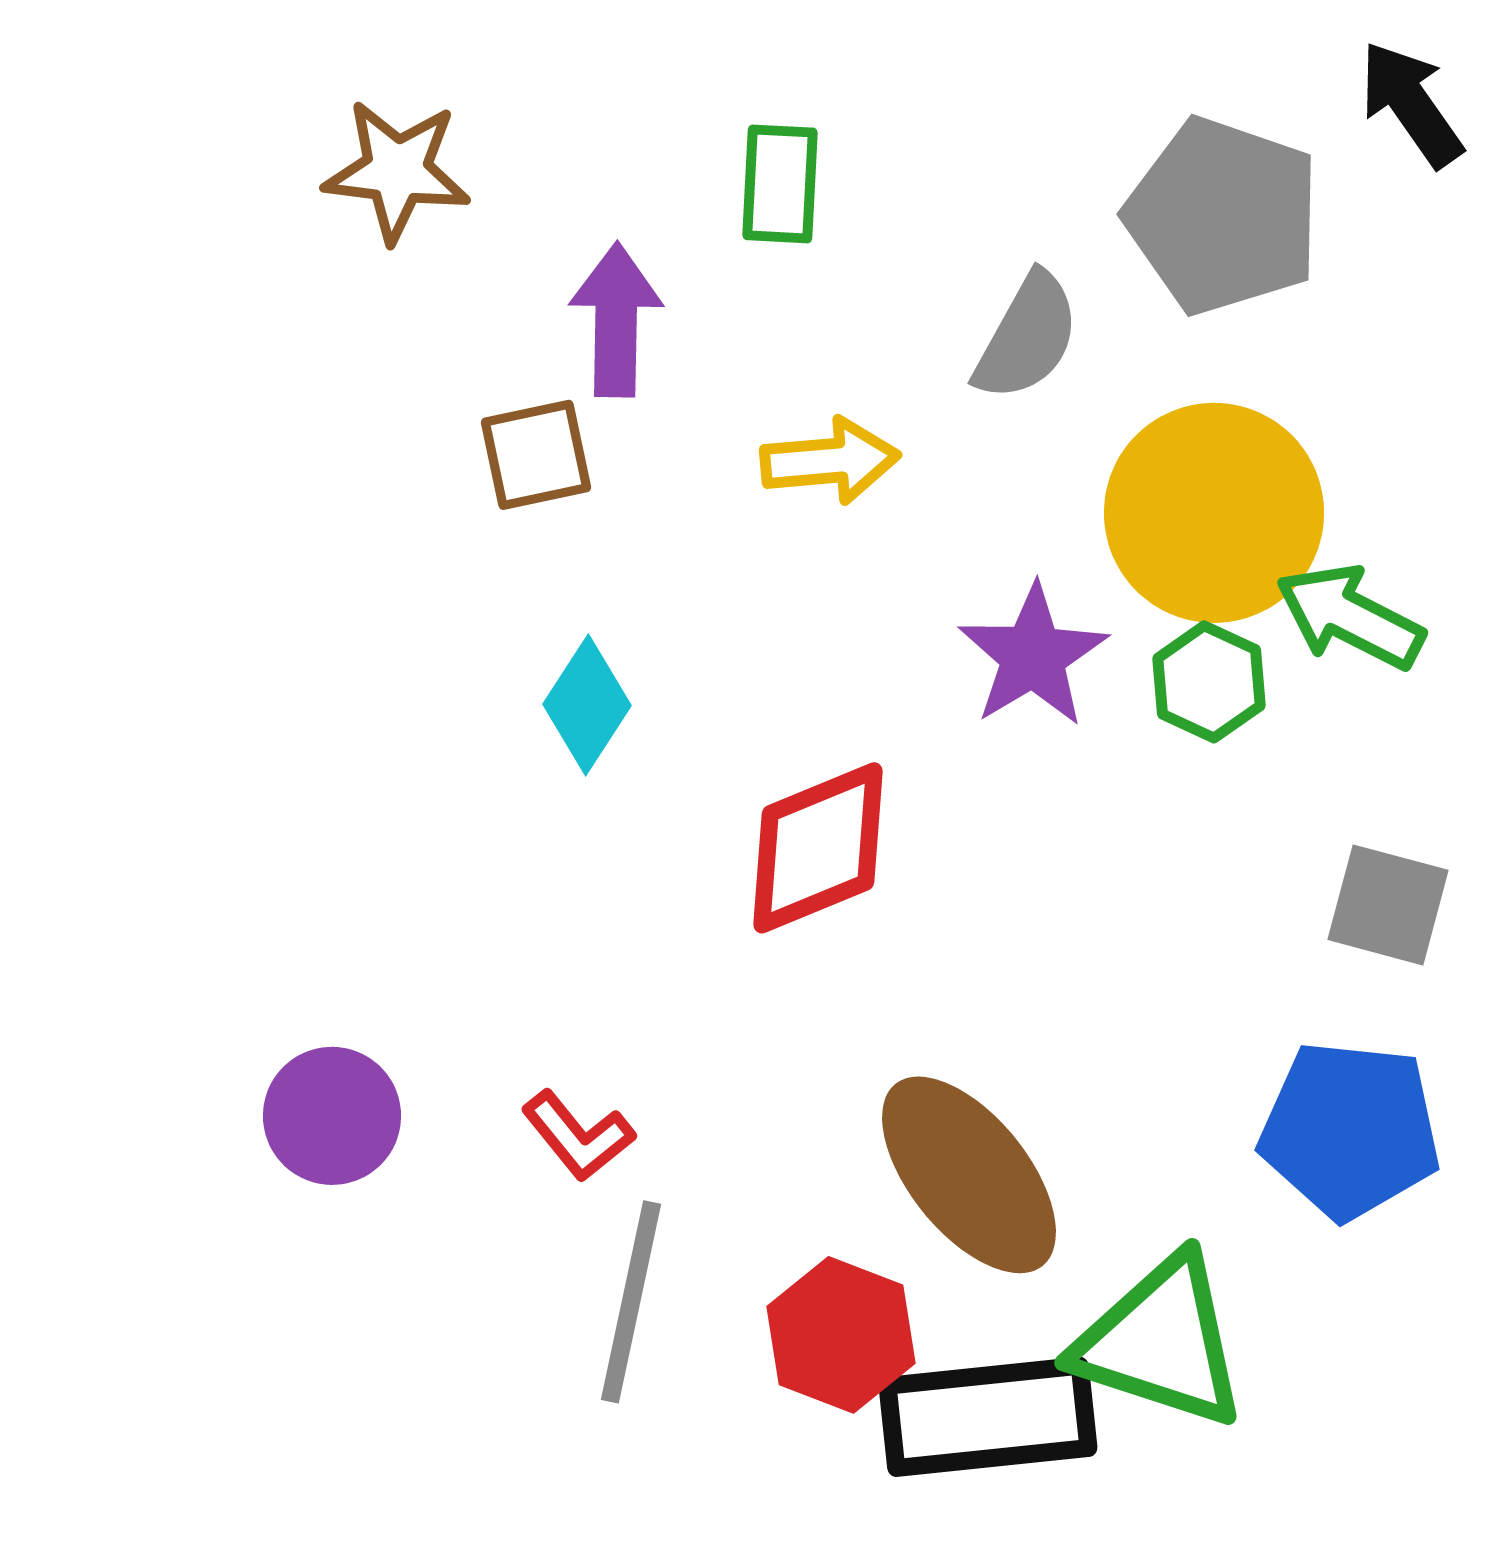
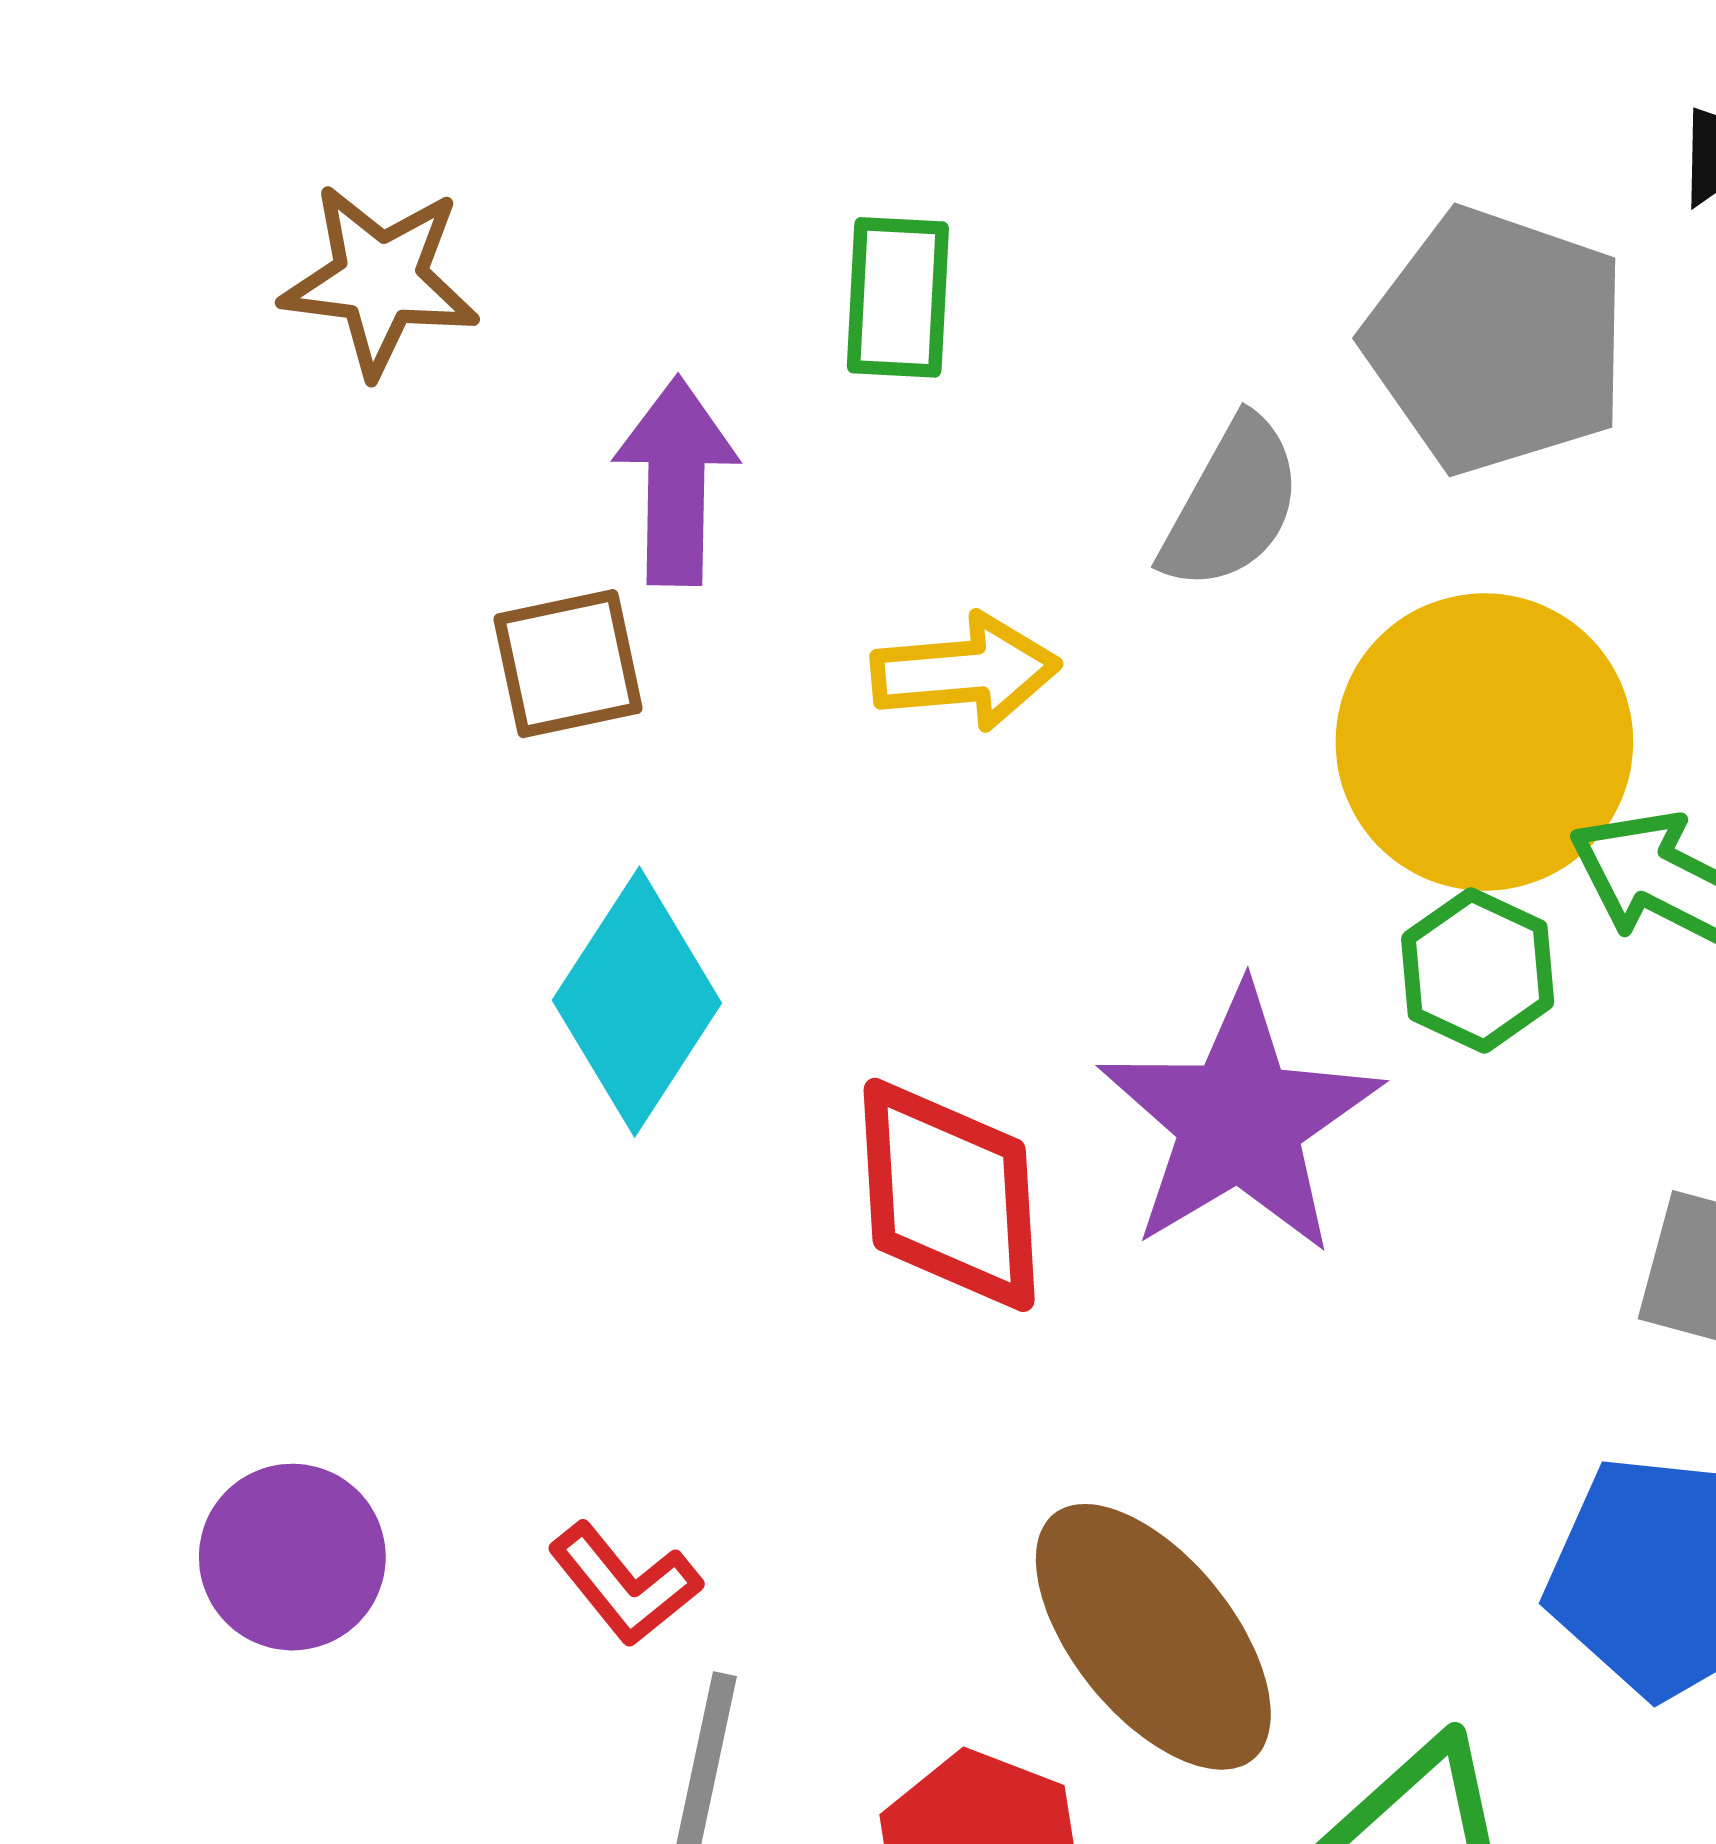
purple star: (1033, 656) -> (1240, 1120), moved, size x1.4
cyan diamond: (587, 705) -> (637, 1002), size x1.4
red diamond: (818, 848) -> (949, 1195), turned -71

